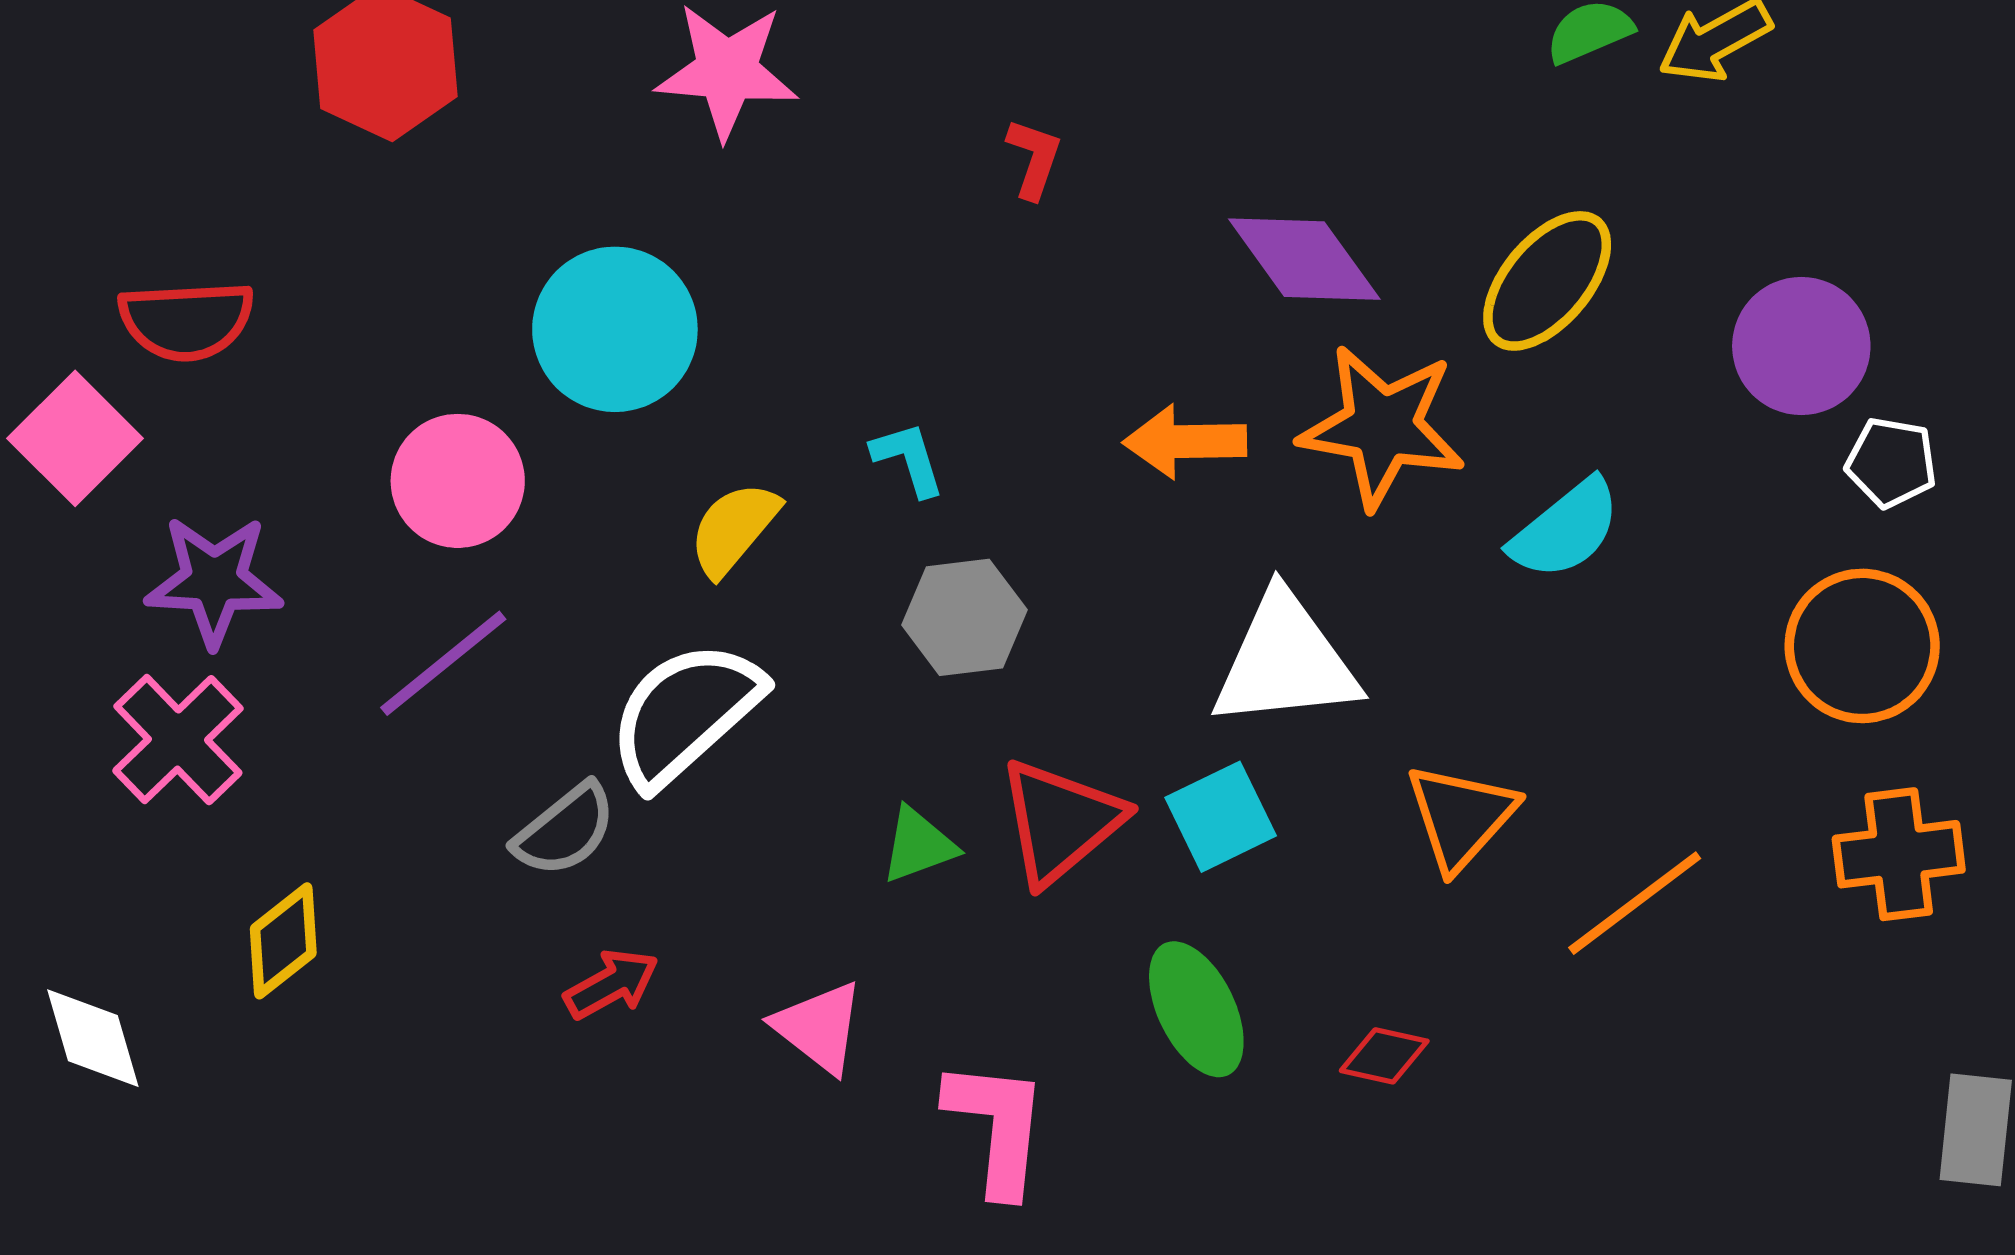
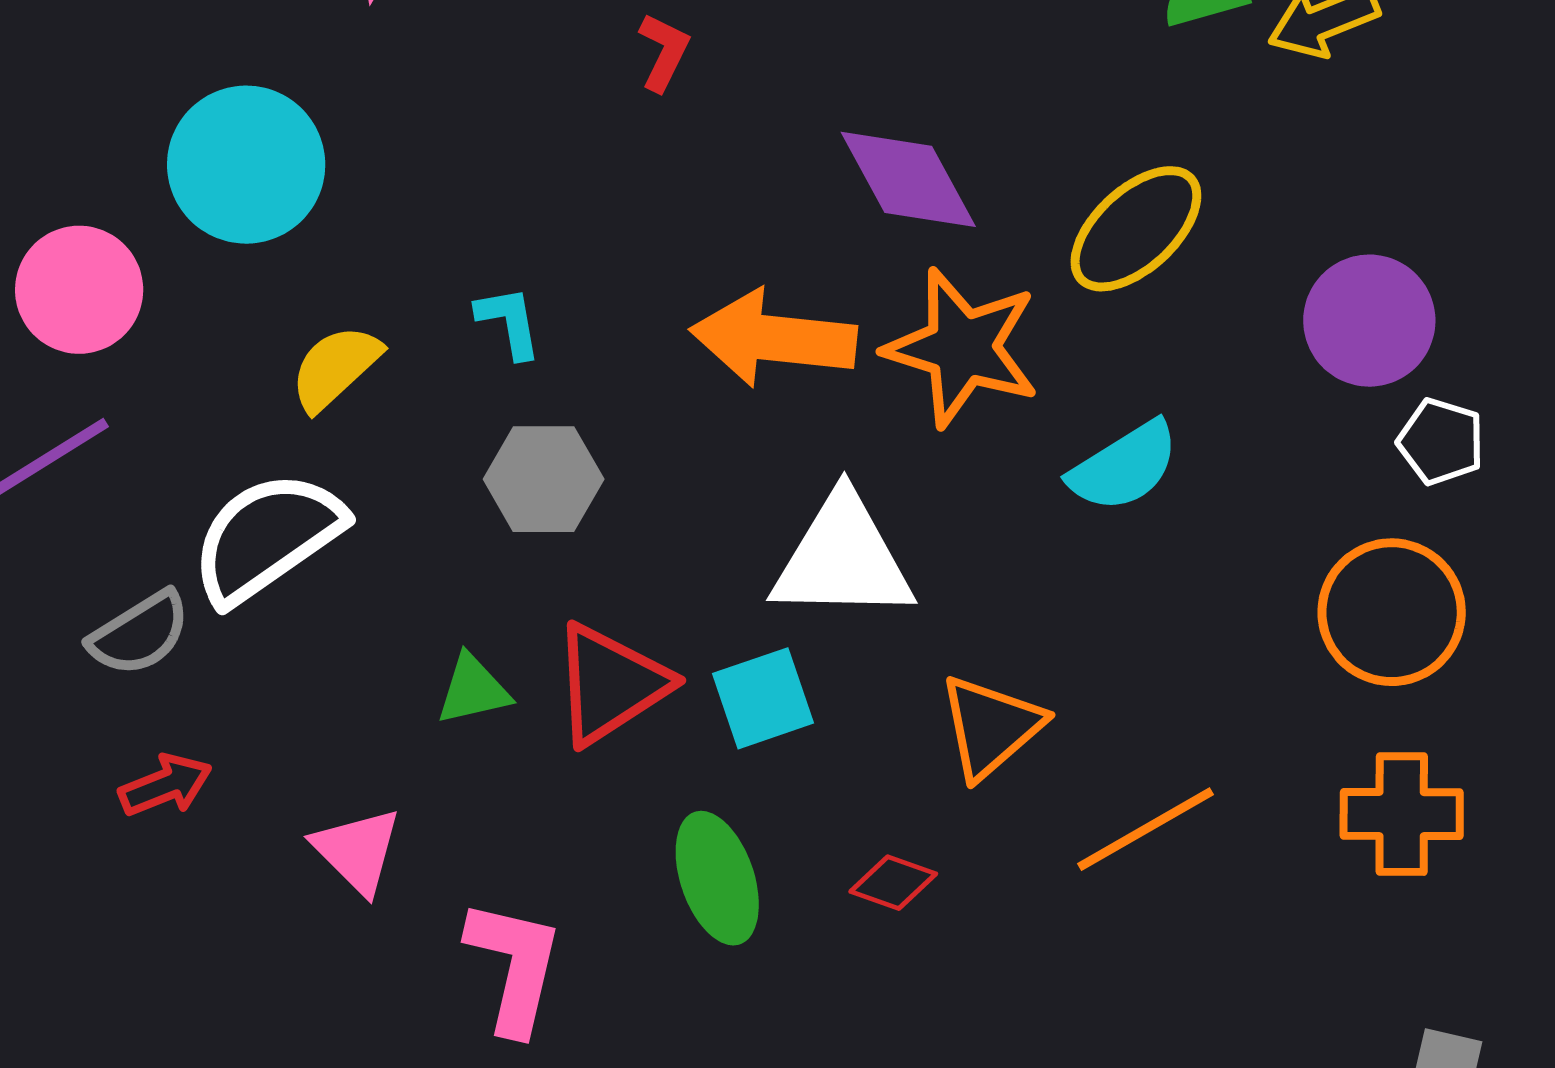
orange arrow: (1185, 442) -> (773, 338), size x1.4
red diamond: (1384, 1056) -> (893, 883), moved

